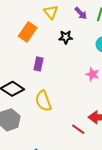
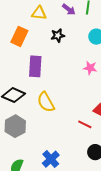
yellow triangle: (51, 12) -> (39, 13), turned -35
purple rectangle: (39, 64) -> (35, 66), size x1.5

